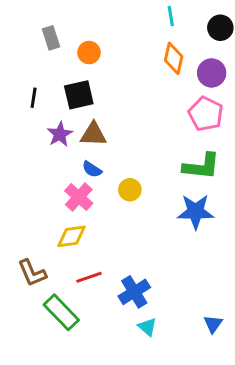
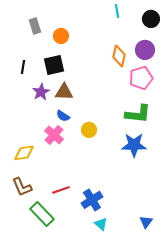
orange diamond: (174, 58) -> (119, 56), moved
pink pentagon: (206, 114) -> (141, 78), turned 30
yellow diamond: (72, 236) -> (24, 153), moved

